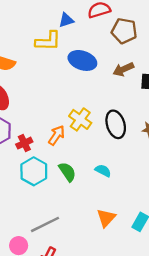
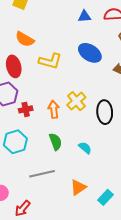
yellow L-shape: (48, 41) -> (50, 61), moved
orange arrow: (57, 135) -> (54, 109), turned -54
cyan hexagon: (34, 171) -> (15, 142), moved
gray line: (45, 224) -> (42, 174), moved

